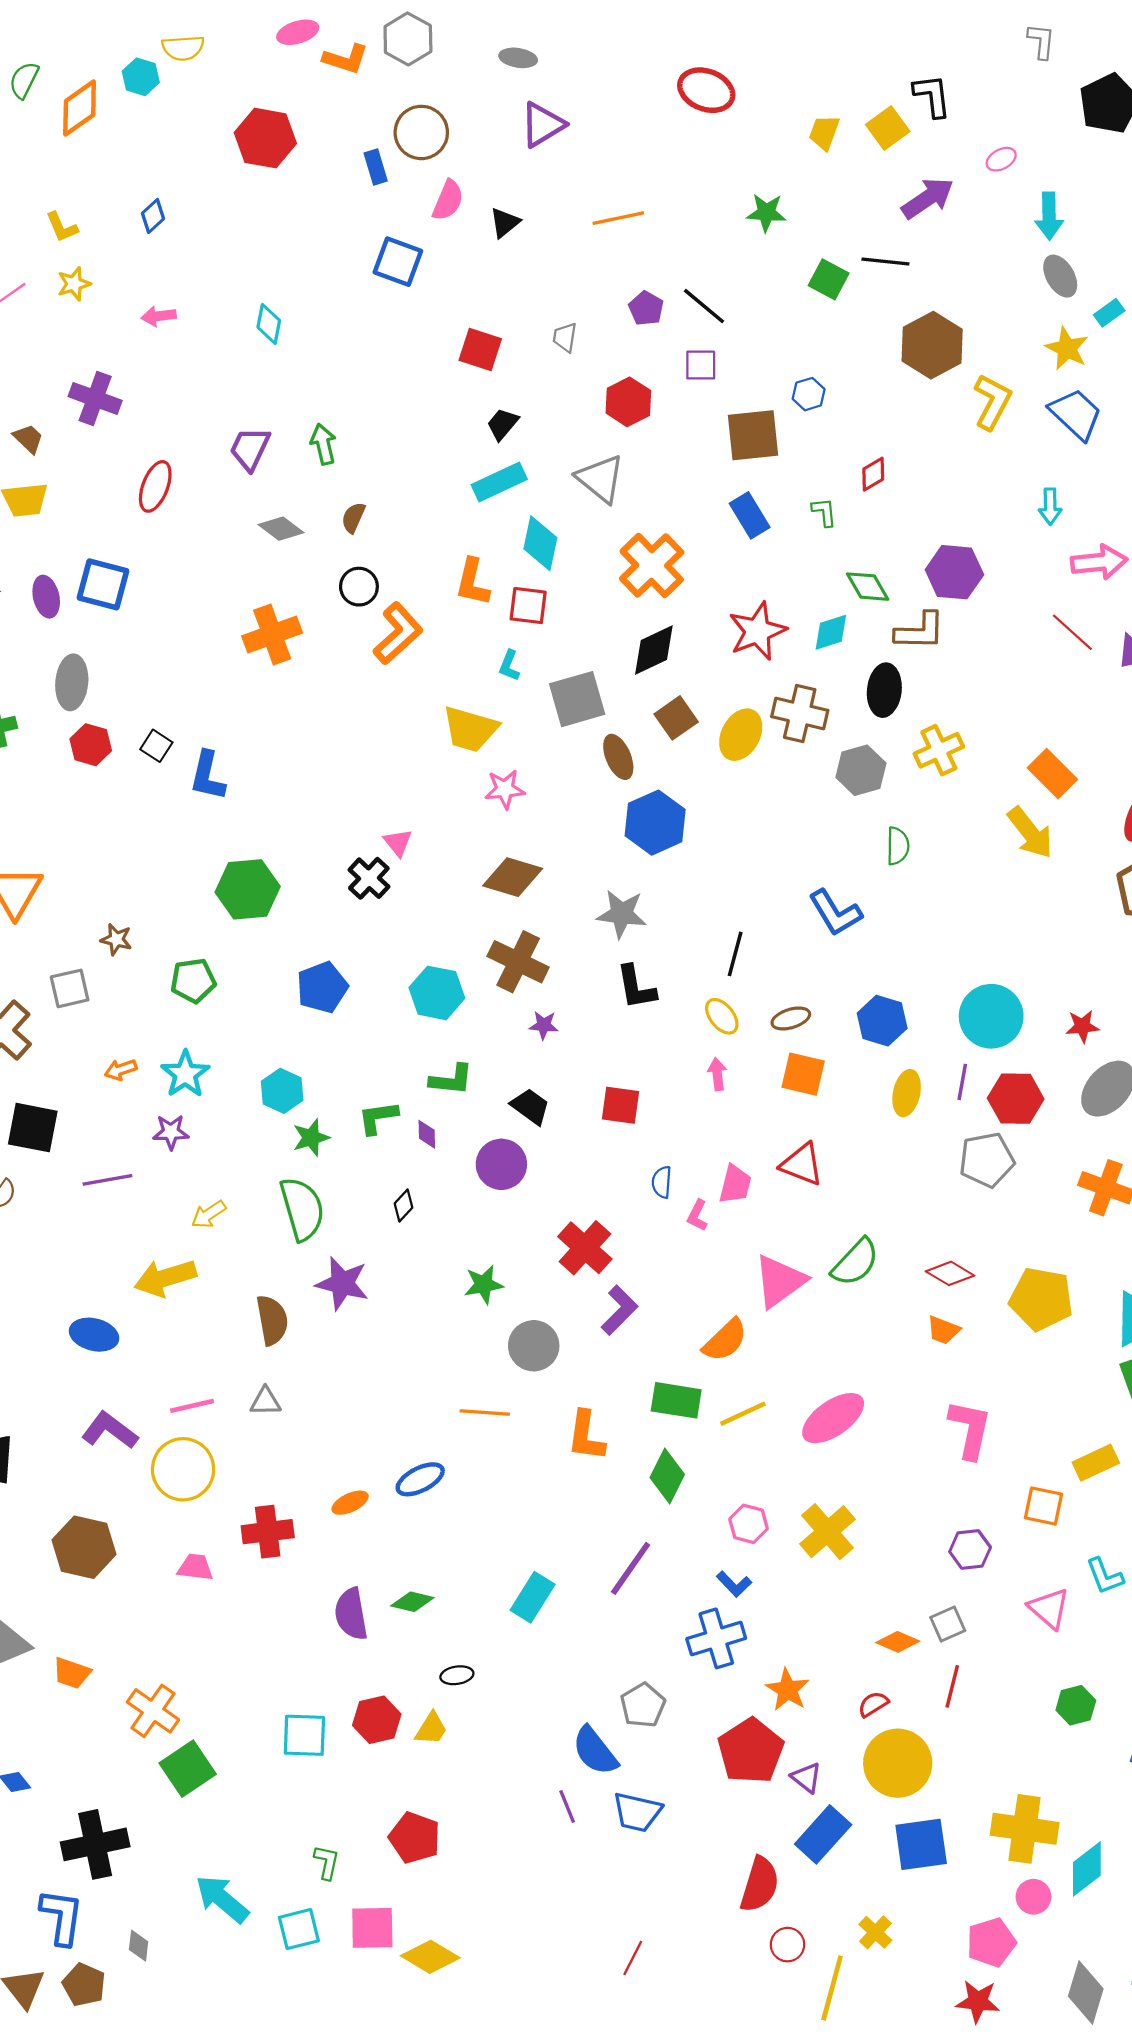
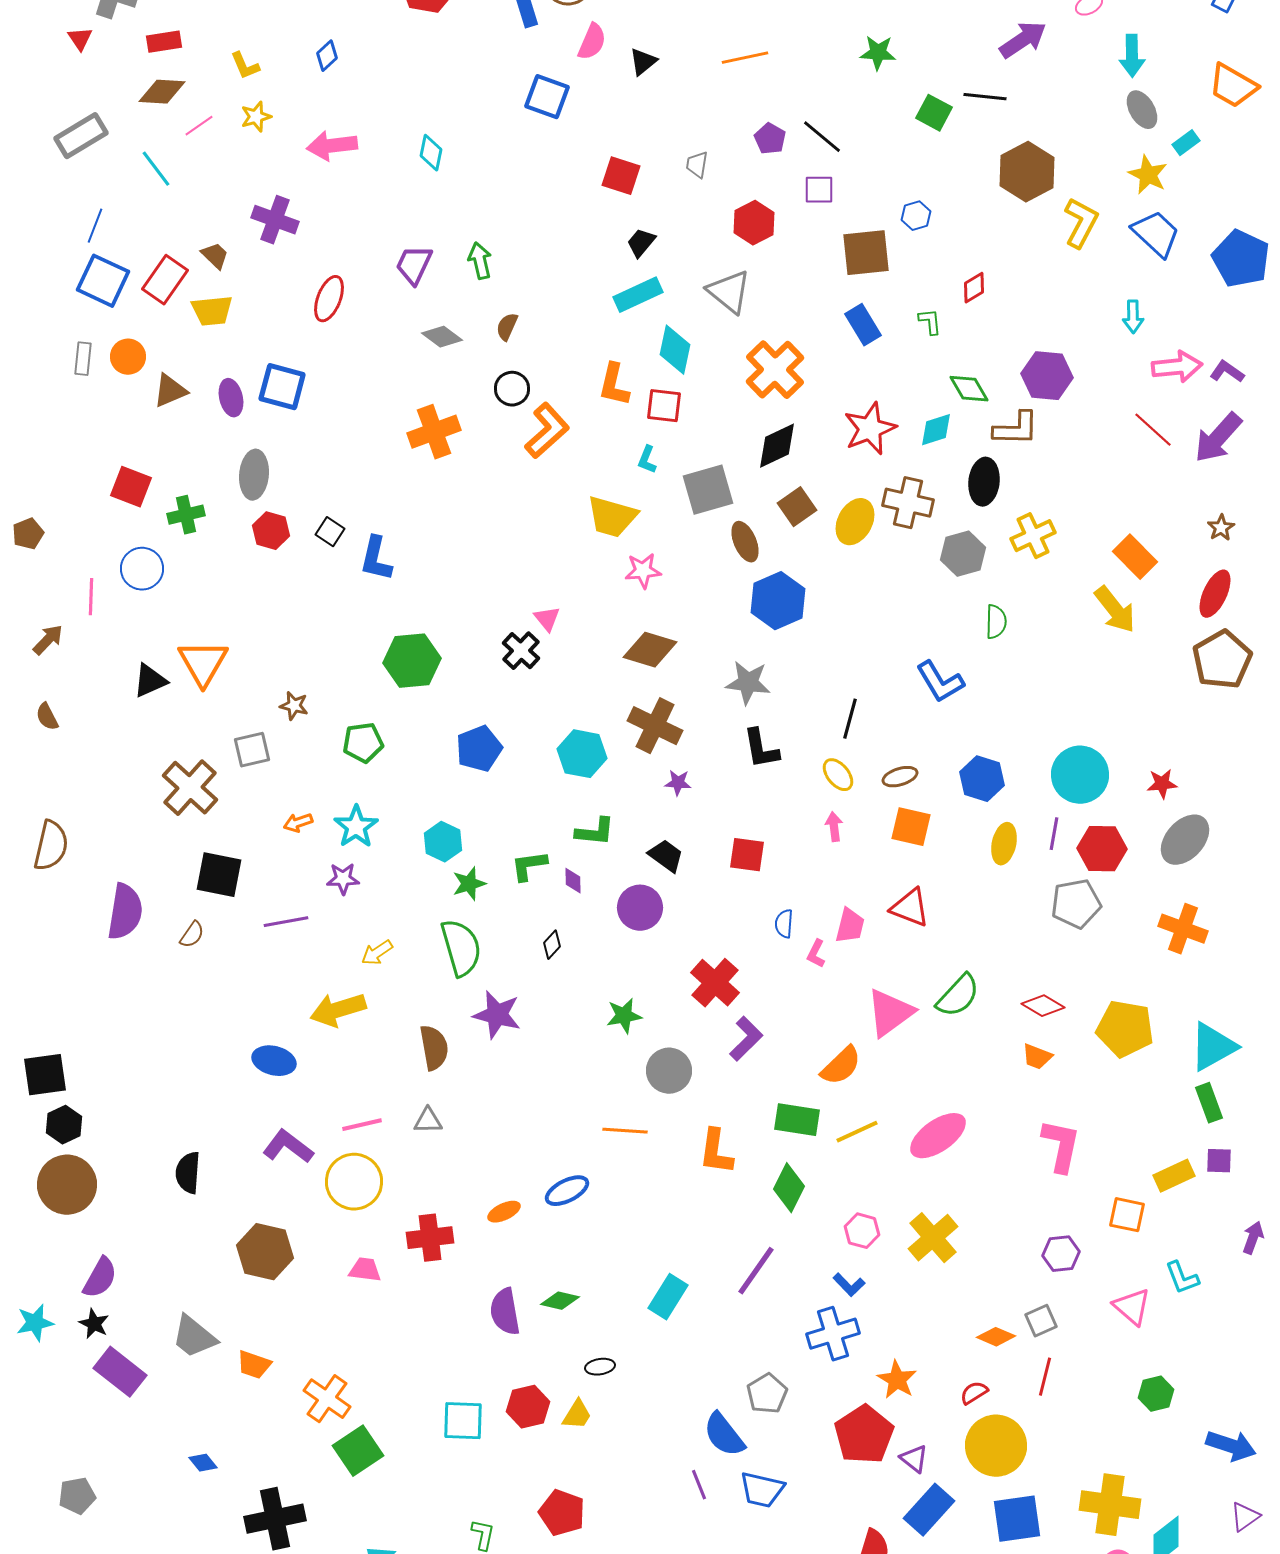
pink arrow: (159, 316) -> (332, 146), size x1.6

